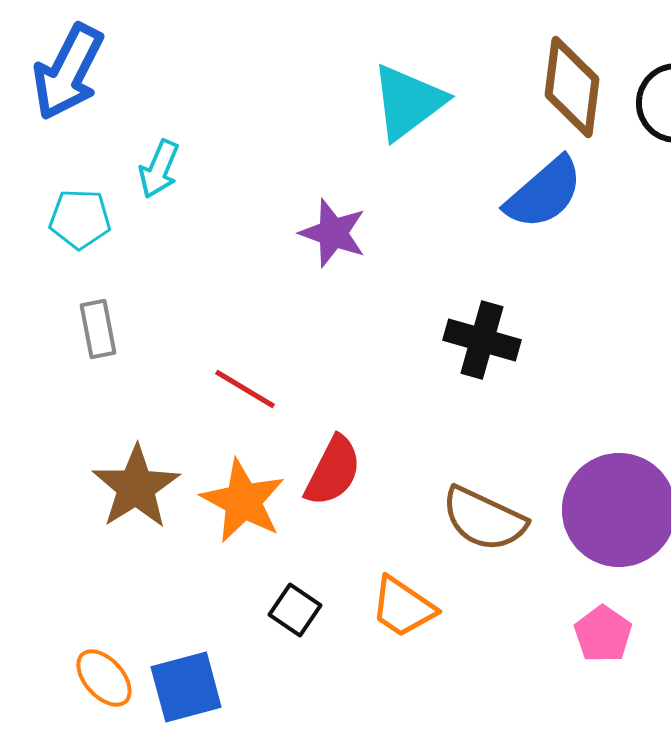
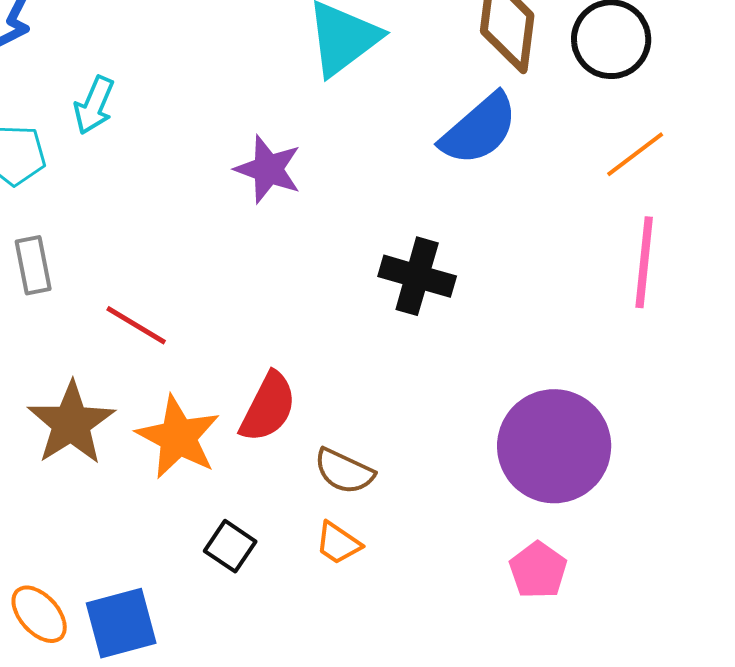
red line: (245, 389) -> (136, 325), moved
brown semicircle: (484, 519) -> (344, 471), moved, size x0.7
orange trapezoid: (403, 607) -> (338, 543), size x0.7

